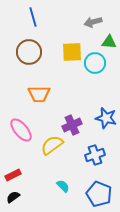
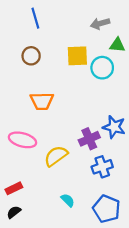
brown circle: (29, 52) -> (31, 56), size x0.7
purple cross: (72, 125) -> (89, 139), moved
pink ellipse: (21, 130) -> (22, 140), turned -35

